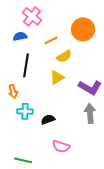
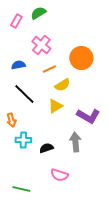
pink cross: (32, 16) -> (41, 45), moved
black line: (26, 65) -> (24, 94), turned -55
gray arrow: (90, 113) -> (75, 142), moved

